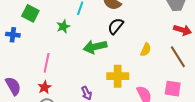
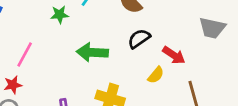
black semicircle: (116, 26) -> (139, 39), moved
red arrow: (183, 30) -> (174, 55), moved

